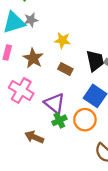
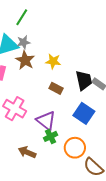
brown star: (33, 58) -> (25, 60), moved
orange circle: (85, 120) -> (75, 148), moved

